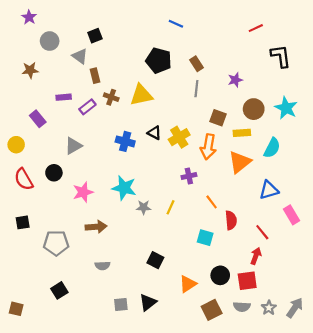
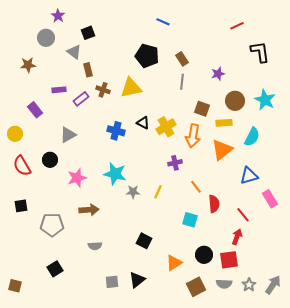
purple star: (29, 17) -> (58, 16), moved

